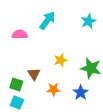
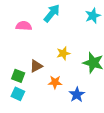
brown triangle: (34, 74) -> (36, 66), turned 32
blue star: (81, 93) -> (77, 95), moved

